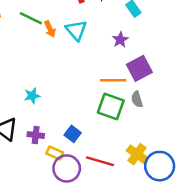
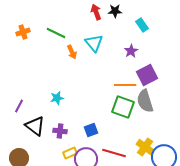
orange arrow: (50, 29) -> (72, 52), moved
gray semicircle: (137, 99) -> (145, 101), size x1.6
blue square: (73, 134) -> (91, 130), turned 32
yellow rectangle: (55, 153) -> (70, 153), moved, turned -48

